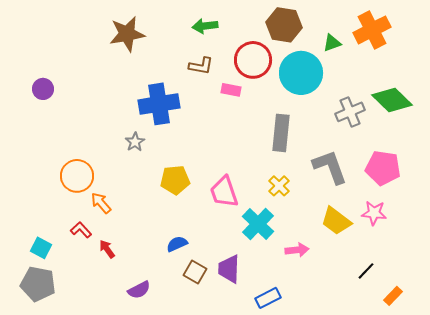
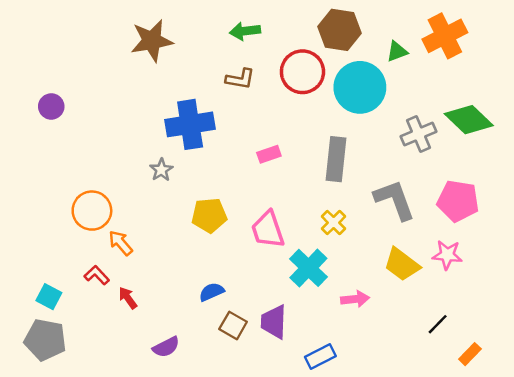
pink rectangle: (231, 90) -> (269, 154), moved, turned -30

